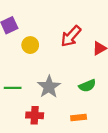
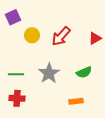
red arrow: (71, 36) -> (61, 36), moved
red cross: (35, 115) -> (17, 98), moved

